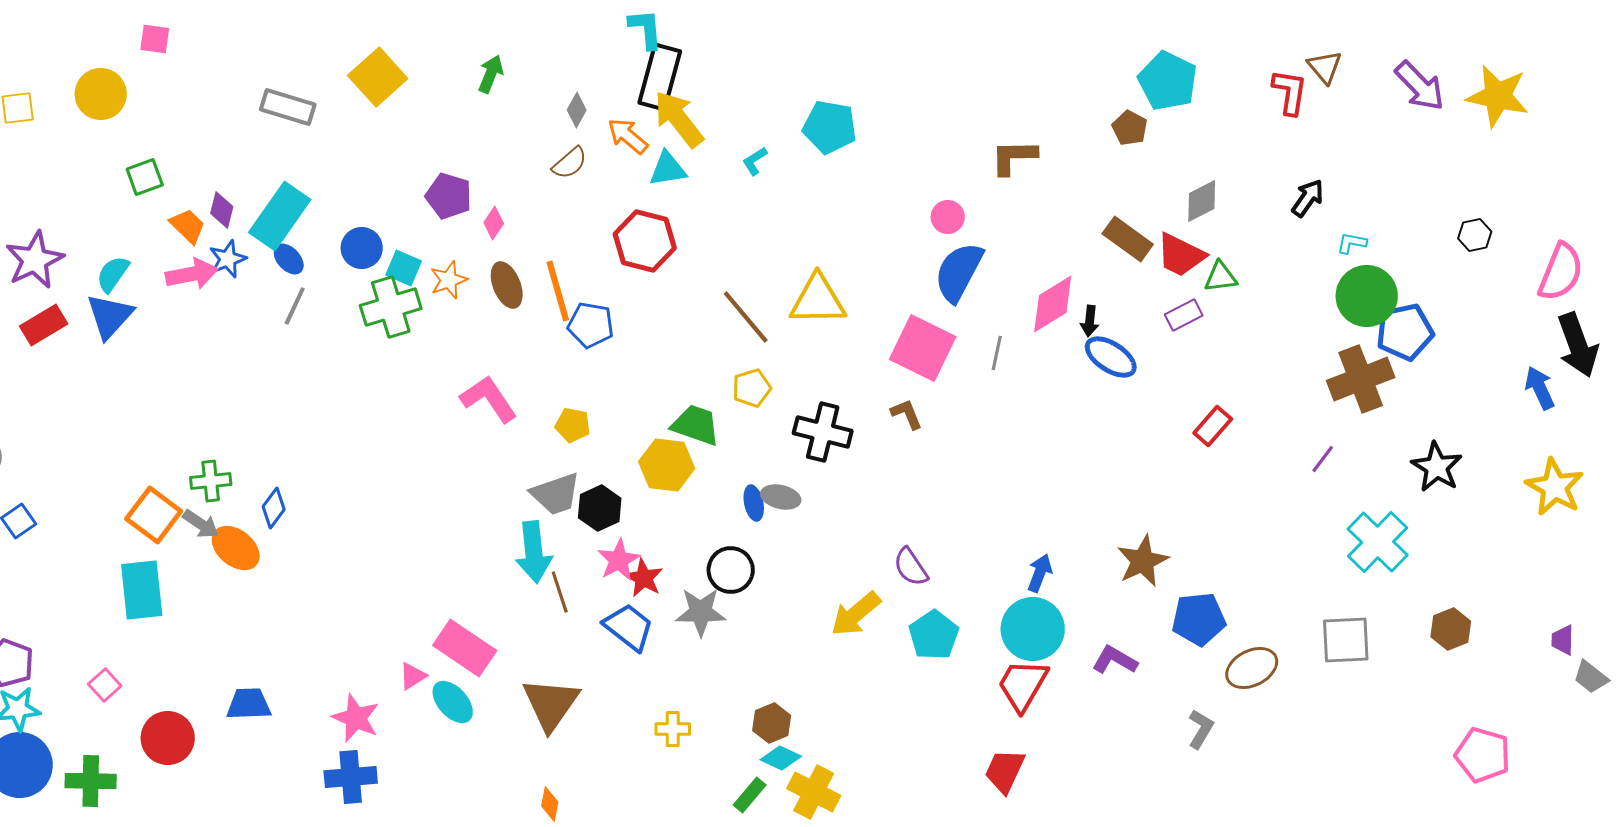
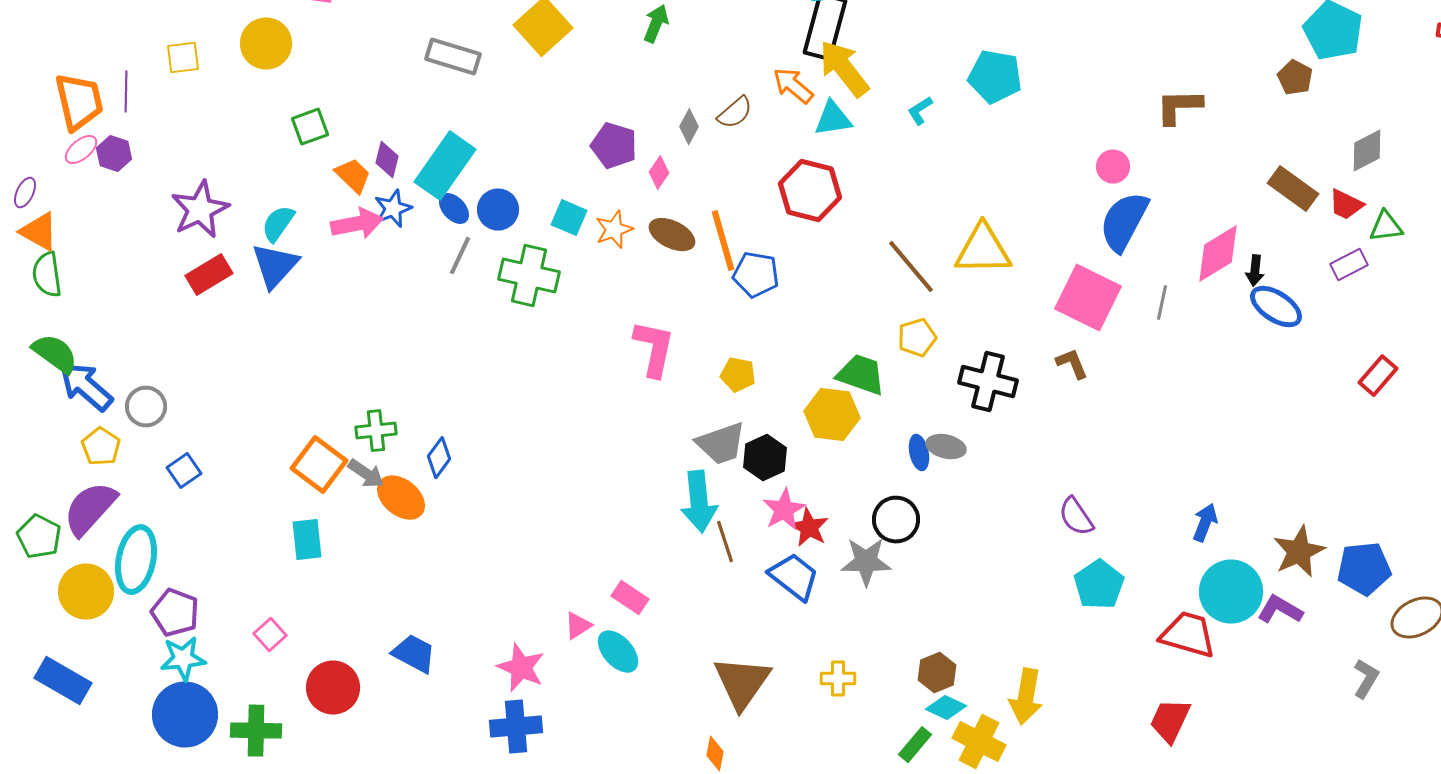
gray diamond: (577, 110) -> (689, 127), moved
blue circle: (362, 248) -> (498, 210), moved
red trapezoid: (1181, 255) -> (1346, 205), size x0.7
brown ellipse: (507, 285) -> (672, 235), turned -42
green cross: (391, 307) -> (529, 276), moved, turned 30
pink L-shape: (489, 399) -> (654, 349), turned 46
brown star: (1143, 561) -> (1299, 552), moved
cyan rectangle: (142, 590) -> (307, 540), size x0.7
yellow arrow: (856, 614) -> (1026, 697), moved, turned -40
cyan circle: (1033, 629) -> (1231, 592), moved
pink rectangle: (465, 648) -> (630, 598), size x0.6
red trapezoid: (1023, 685) -> (1188, 635), turned 76
blue trapezoid: (249, 704) -> (414, 654), turned 30
brown triangle: (551, 704) -> (742, 683), moved

